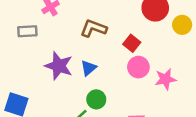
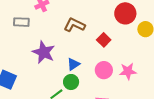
pink circle: (138, 67) -> (104, 70), moved
blue triangle: (89, 68) -> (73, 64), moved

